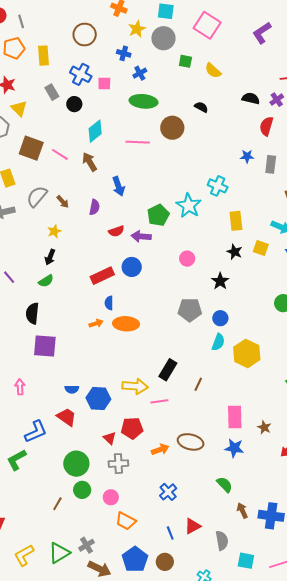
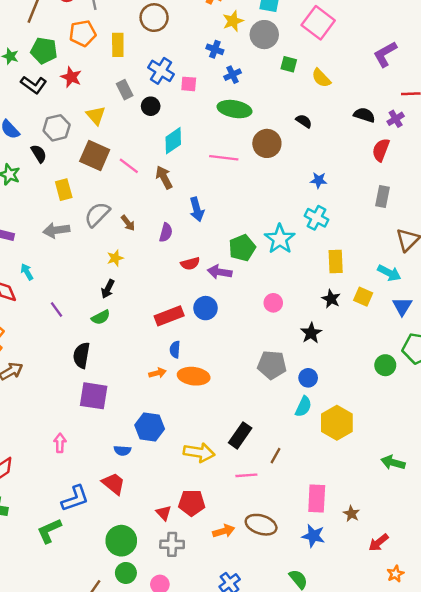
purple L-shape: (262, 33) -> (385, 54), moved
brown circle: (85, 35) -> (154, 18), moved
yellow triangle: (19, 108) -> (96, 115), moved
blue star: (247, 156) -> (319, 180), moved
blue hexagon: (98, 399) -> (150, 427), moved
pink line: (159, 401) -> (246, 475), moved

